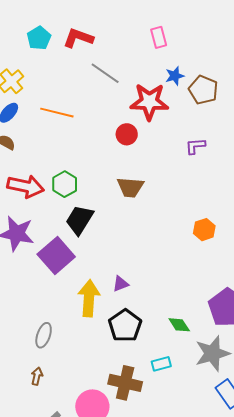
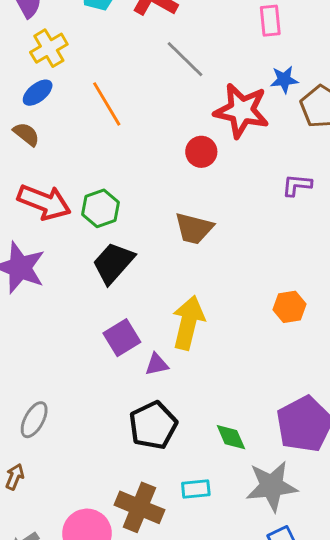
orange line: (57, 113) -> (107, 104), turned 36
purple square: (56, 255) -> (122, 338), moved, size x0.7
yellow arrow: (89, 298) -> (188, 323), moved

